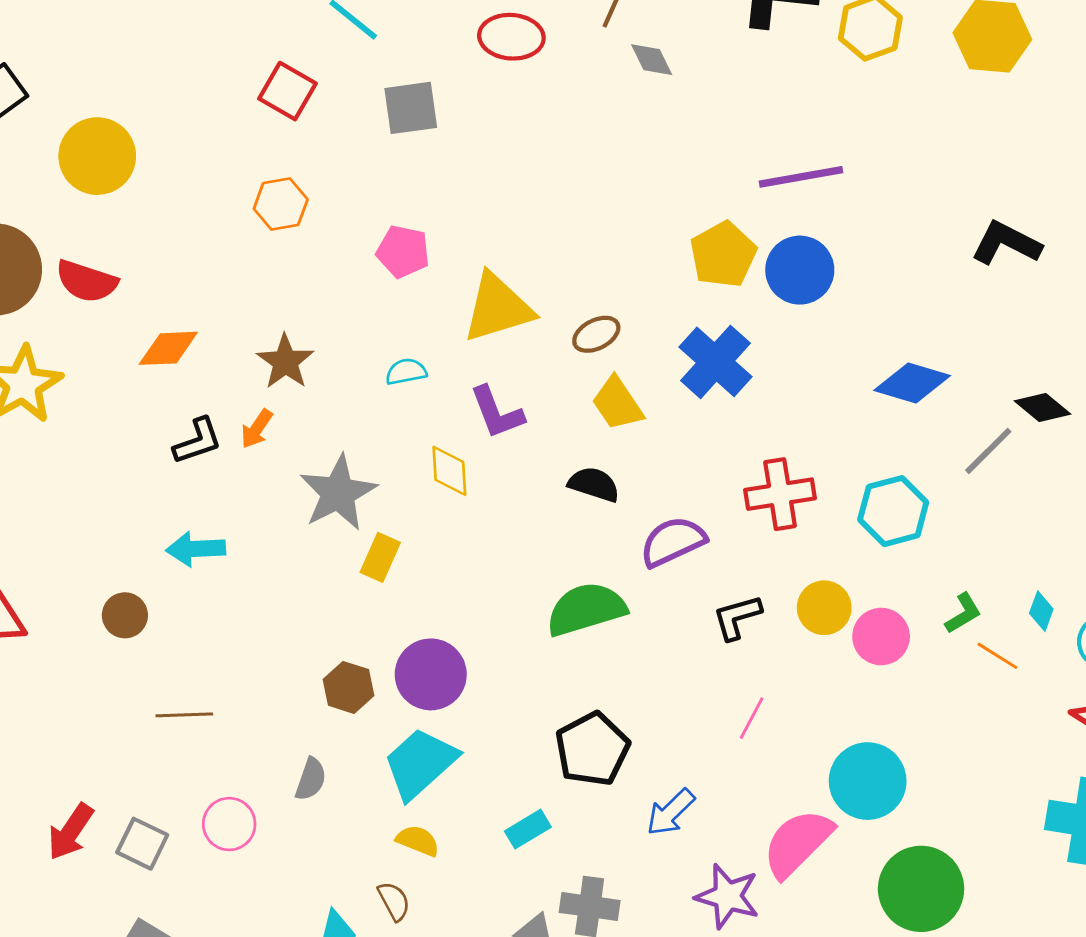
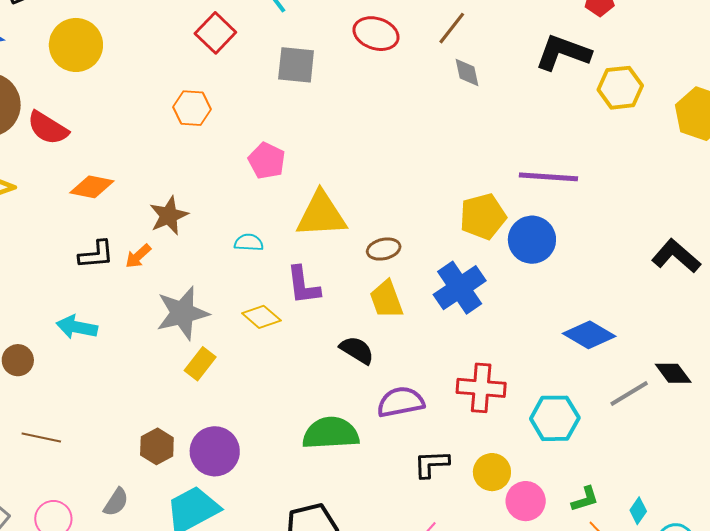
yellow diamond: (449, 471) -> (261, 317), turned -60

